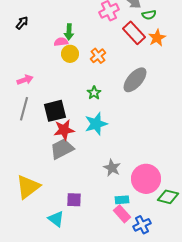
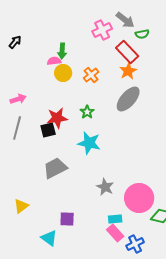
orange star: (157, 38) -> (128, 71), moved
black square: (55, 111) -> (48, 130), size x0.7
cyan star: (96, 124) -> (89, 143), turned 30
red star: (64, 130) -> (57, 118), moved
yellow triangle: (28, 187) -> (21, 206), size x0.6

